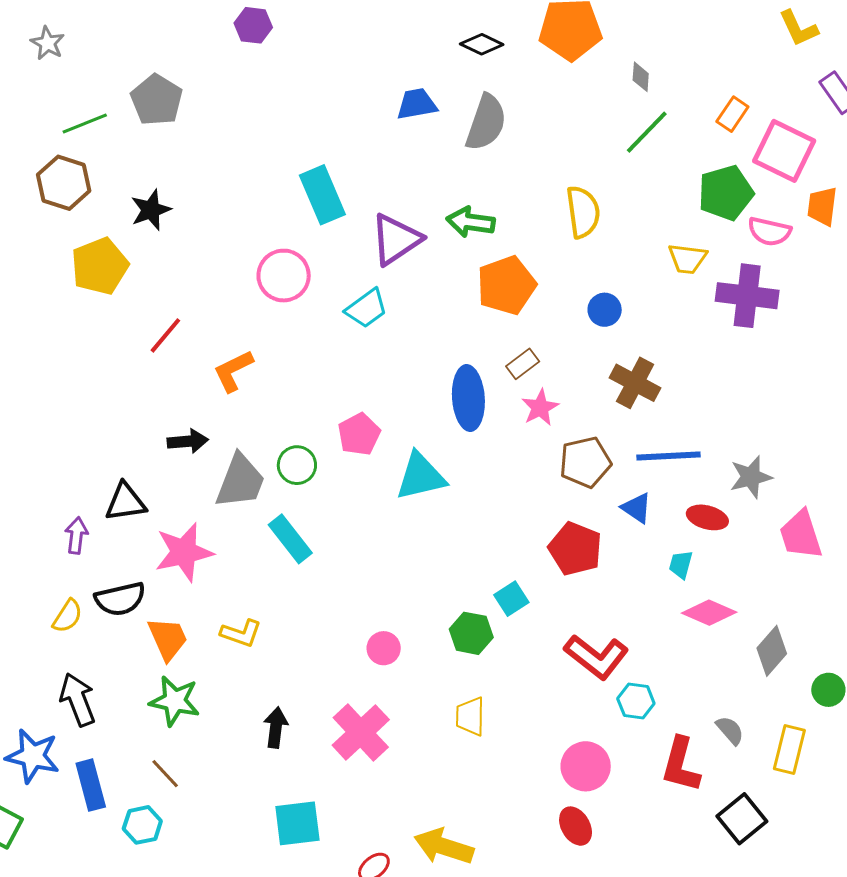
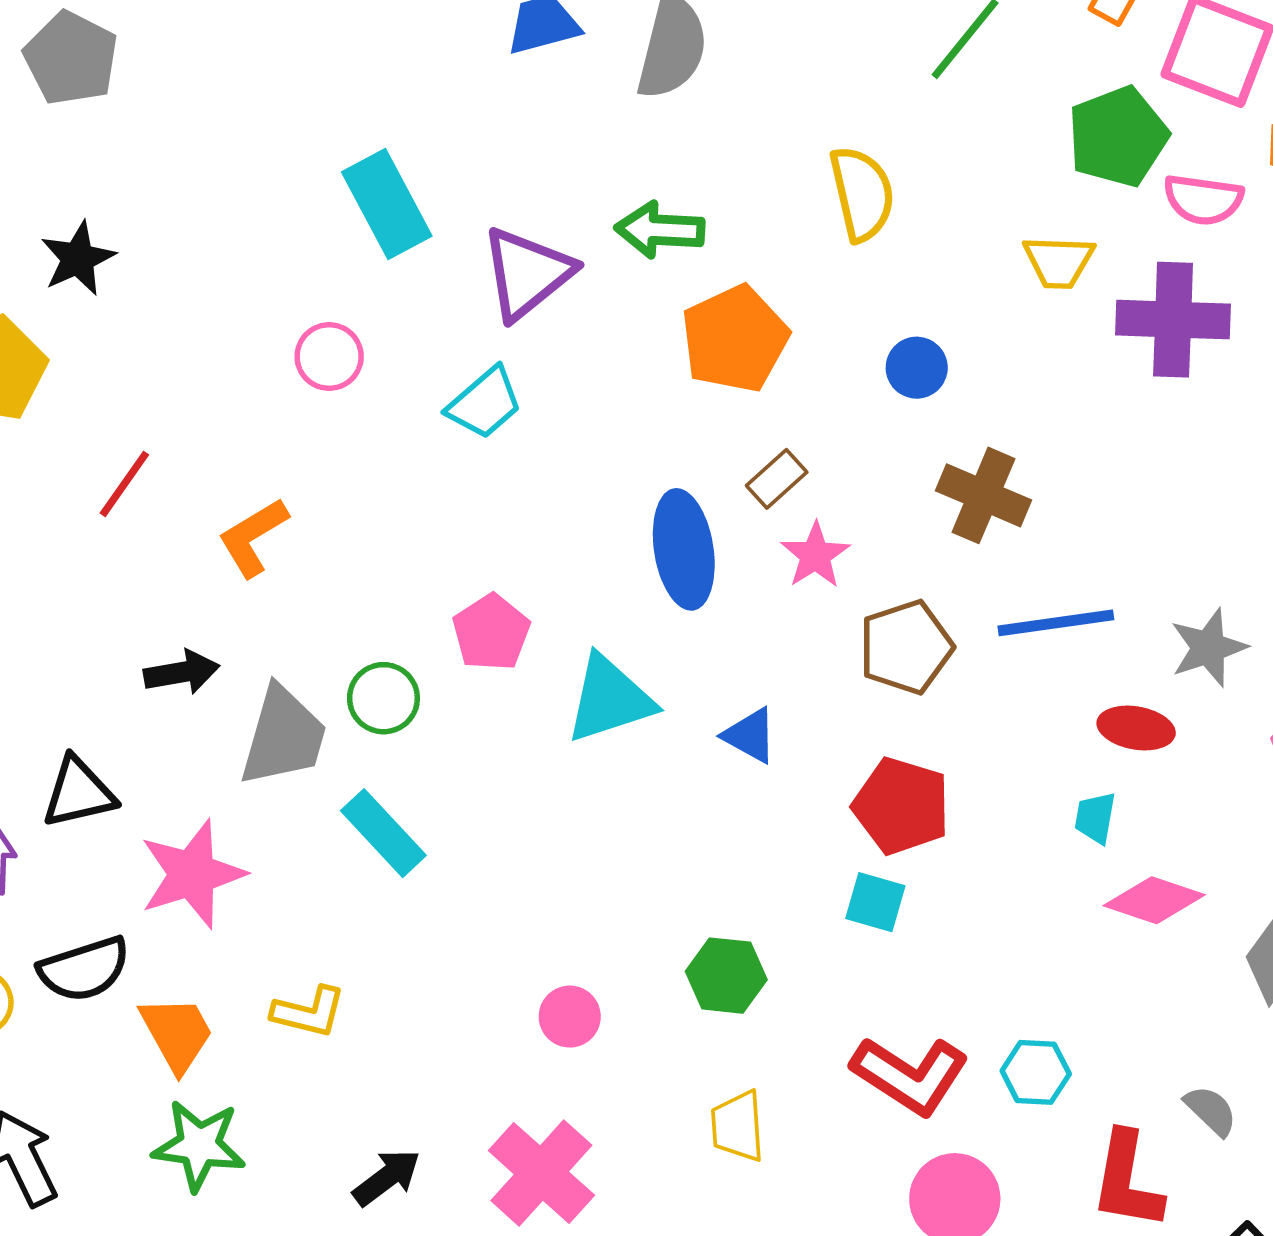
pink circle: (284, 276) -> (329, 357), size x0.7
blue triangle: (637, 508) -> (750, 735), moved
cyan square: (511, 599) -> (875, 902), moved, turned -36
red L-shape: (596, 657) -> (910, 1075), moved
black arrow: (276, 728) -> (387, 1177), turned 51

